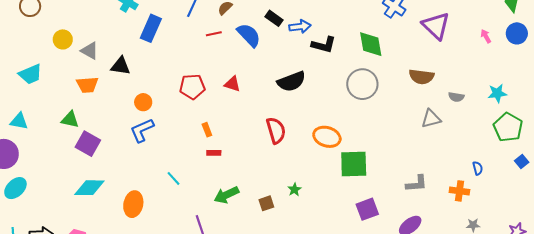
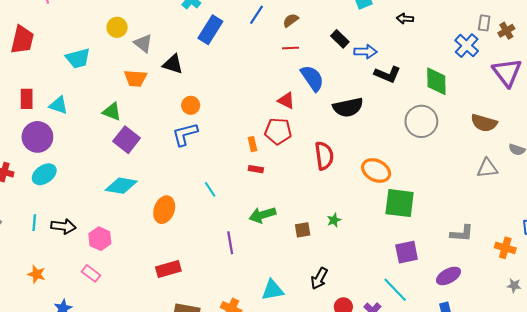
red line: (214, 34) -> (290, 48), moved
blue semicircle: (249, 35) -> (312, 78), moved
red pentagon: (192, 87) -> (278, 131), moved

